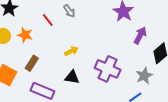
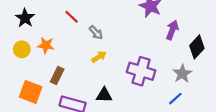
gray arrow: (69, 11) -> (96, 33), moved
red line: (48, 20) -> (71, 17), moved
black triangle: (72, 77) -> (104, 95), moved

